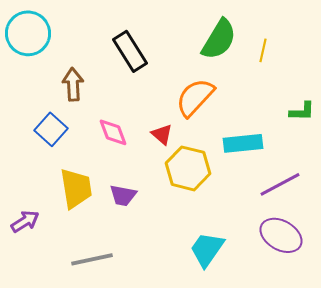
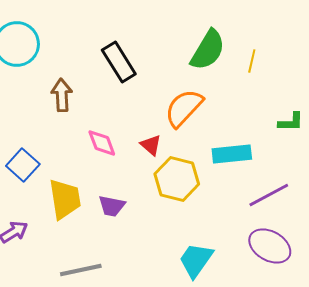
blue square: (51, 129) -> (23, 165), moved

